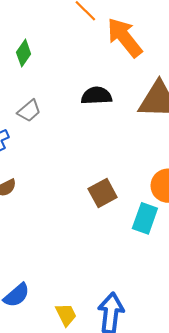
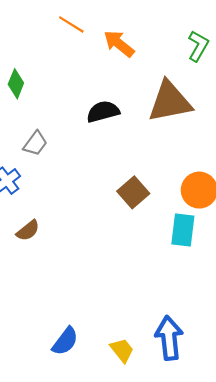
orange arrow: (125, 38) -> (119, 44), size x0.7
brown square: (103, 193) -> (133, 192), moved

